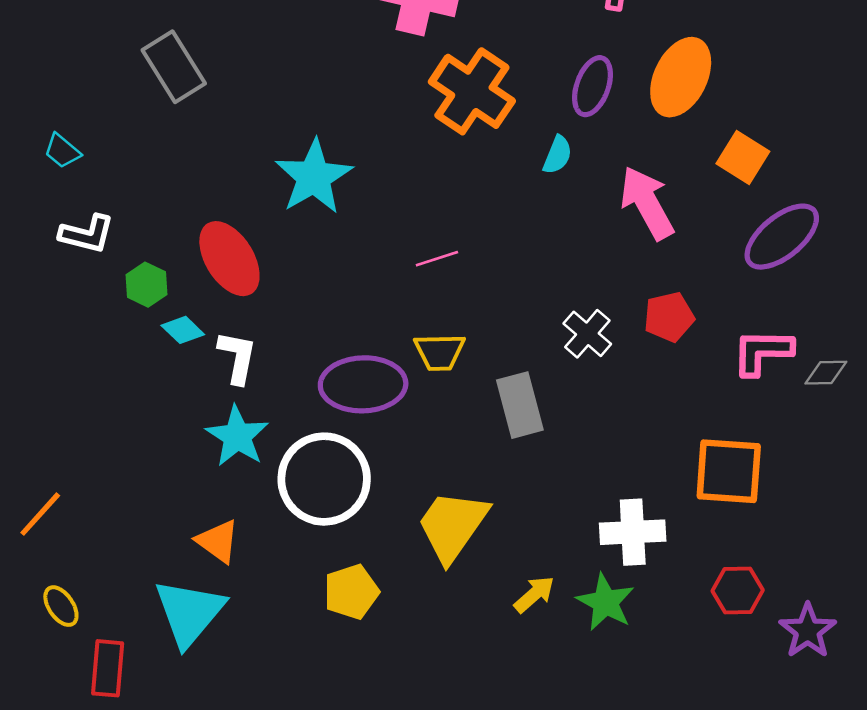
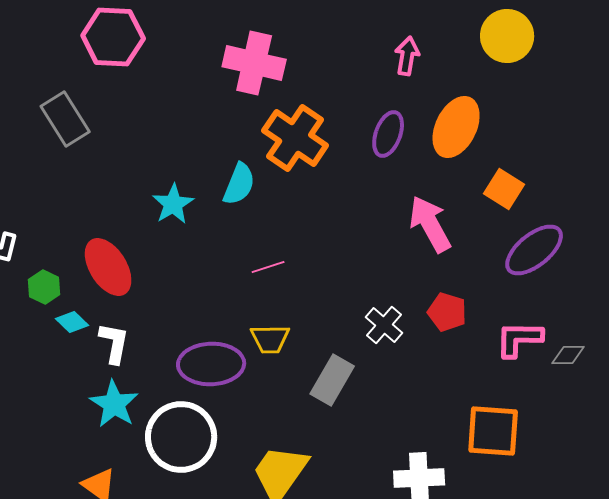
cyan semicircle: (557, 155) -> (239, 184), moved, size x1.4
cyan star: (314, 177) -> (173, 204), size x0.7
red pentagon: (669, 317) -> (447, 312), turned 30
gray rectangle: (520, 405) -> (332, 380), turned 45

